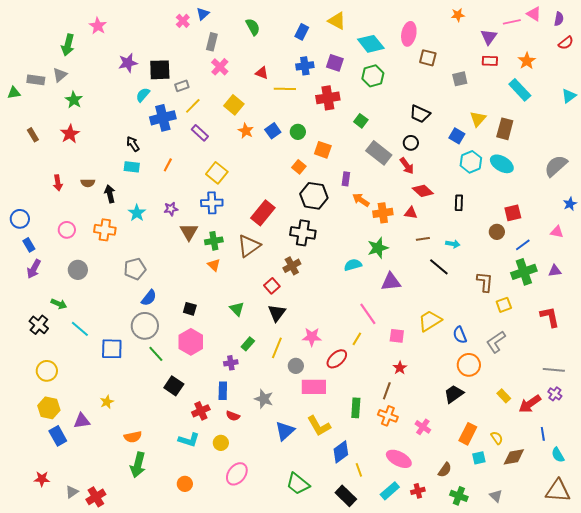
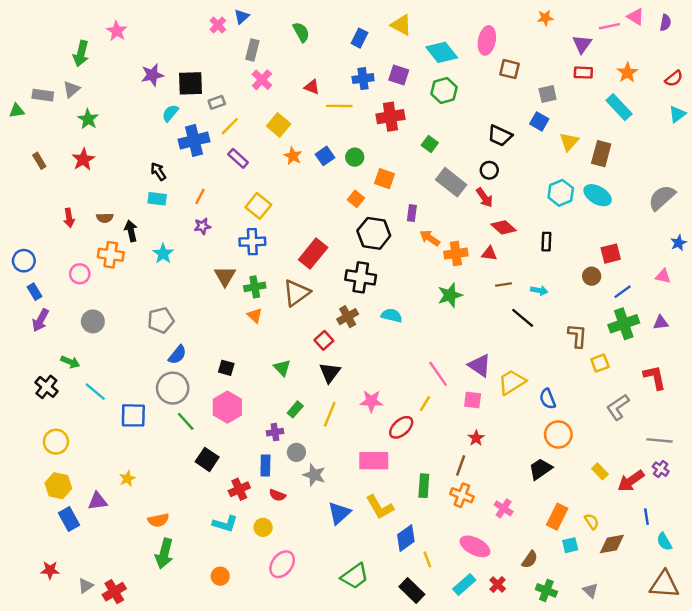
red semicircle: (566, 43) -> (674, 79), moved
blue square: (457, 136) -> (539, 121), moved
purple star: (171, 209) -> (202, 226), moved
orange cross: (105, 230) -> (111, 255), moved
cyan semicircle: (353, 265) -> (392, 315), moved, turned 30
purple triangle: (391, 282) -> (480, 365), moved, turned 40
gray L-shape: (496, 342) -> (618, 407), moved
gray circle: (296, 366) -> (296, 452), moved
green trapezoid: (298, 484) -> (355, 576), turned -75
red cross: (418, 491) -> (498, 584), turned -32

